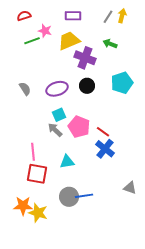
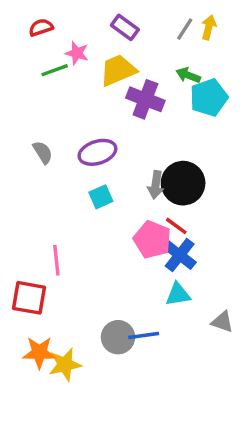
purple rectangle: (73, 16) -> (125, 27), turned 35
cyan pentagon: (122, 83) -> (209, 98), moved
black circle: (87, 86) -> (183, 183), moved, size x1.6
pink pentagon: (79, 127) -> (152, 240), moved
gray arrow: (55, 130) -> (156, 185), moved, turned -126
cyan triangle: (67, 162) -> (178, 294), moved
red square: (37, 174) -> (29, 298), moved
yellow star: (38, 213) -> (65, 365), turned -30

